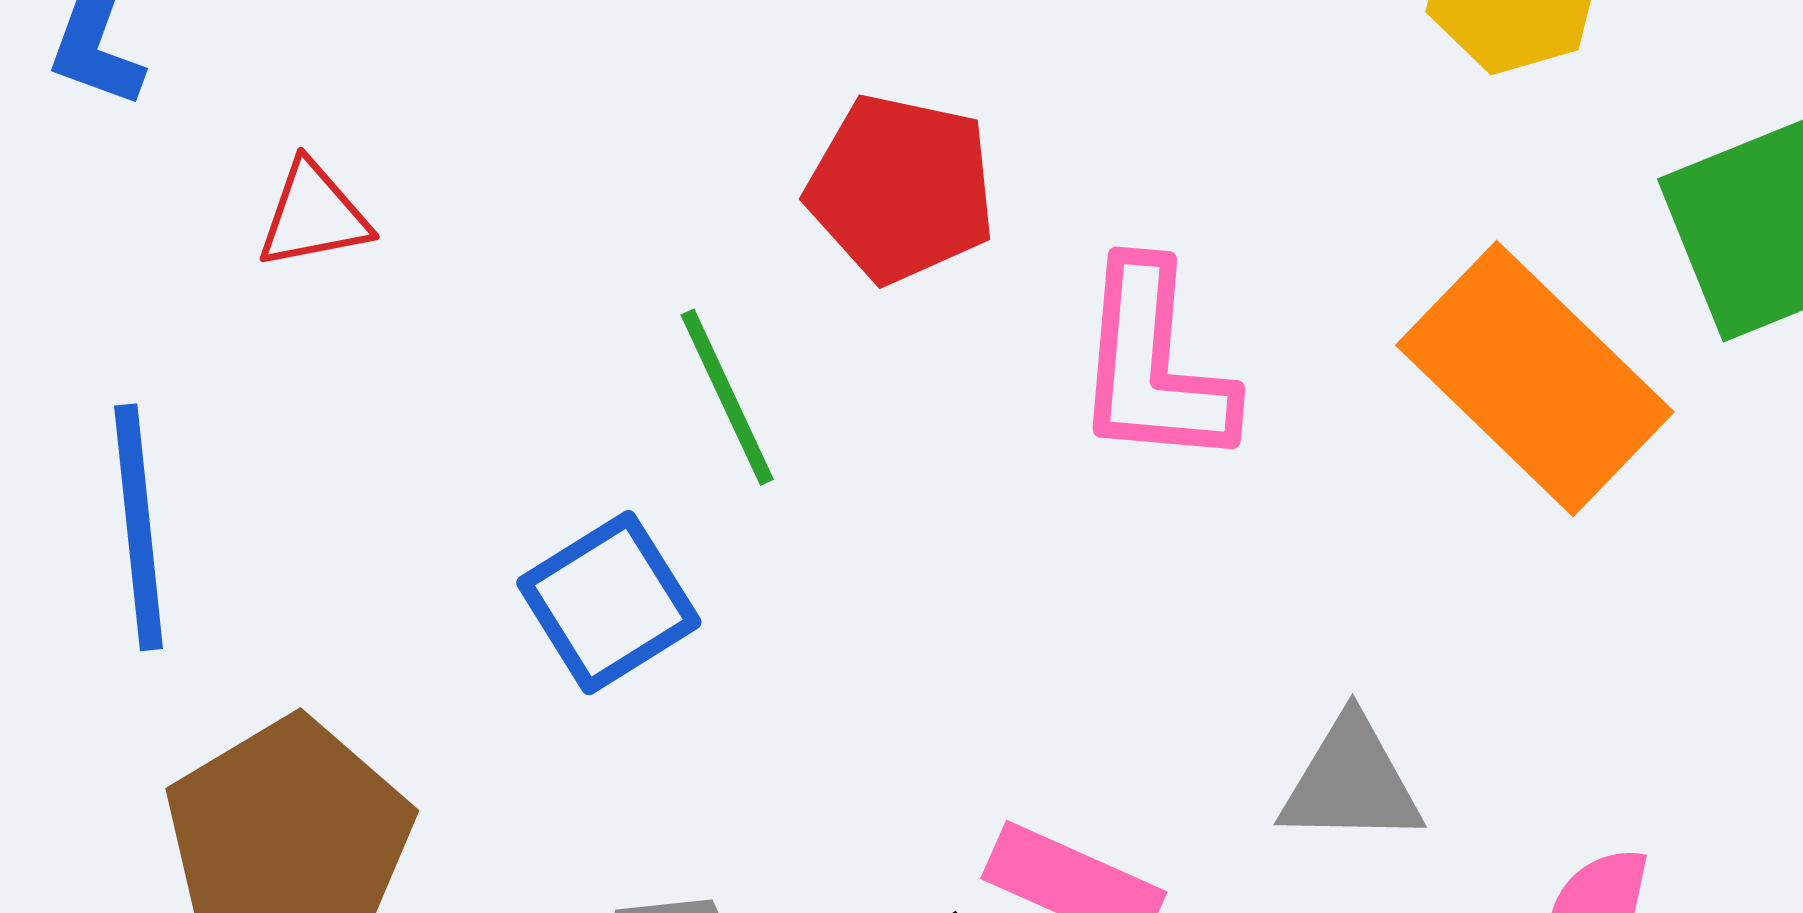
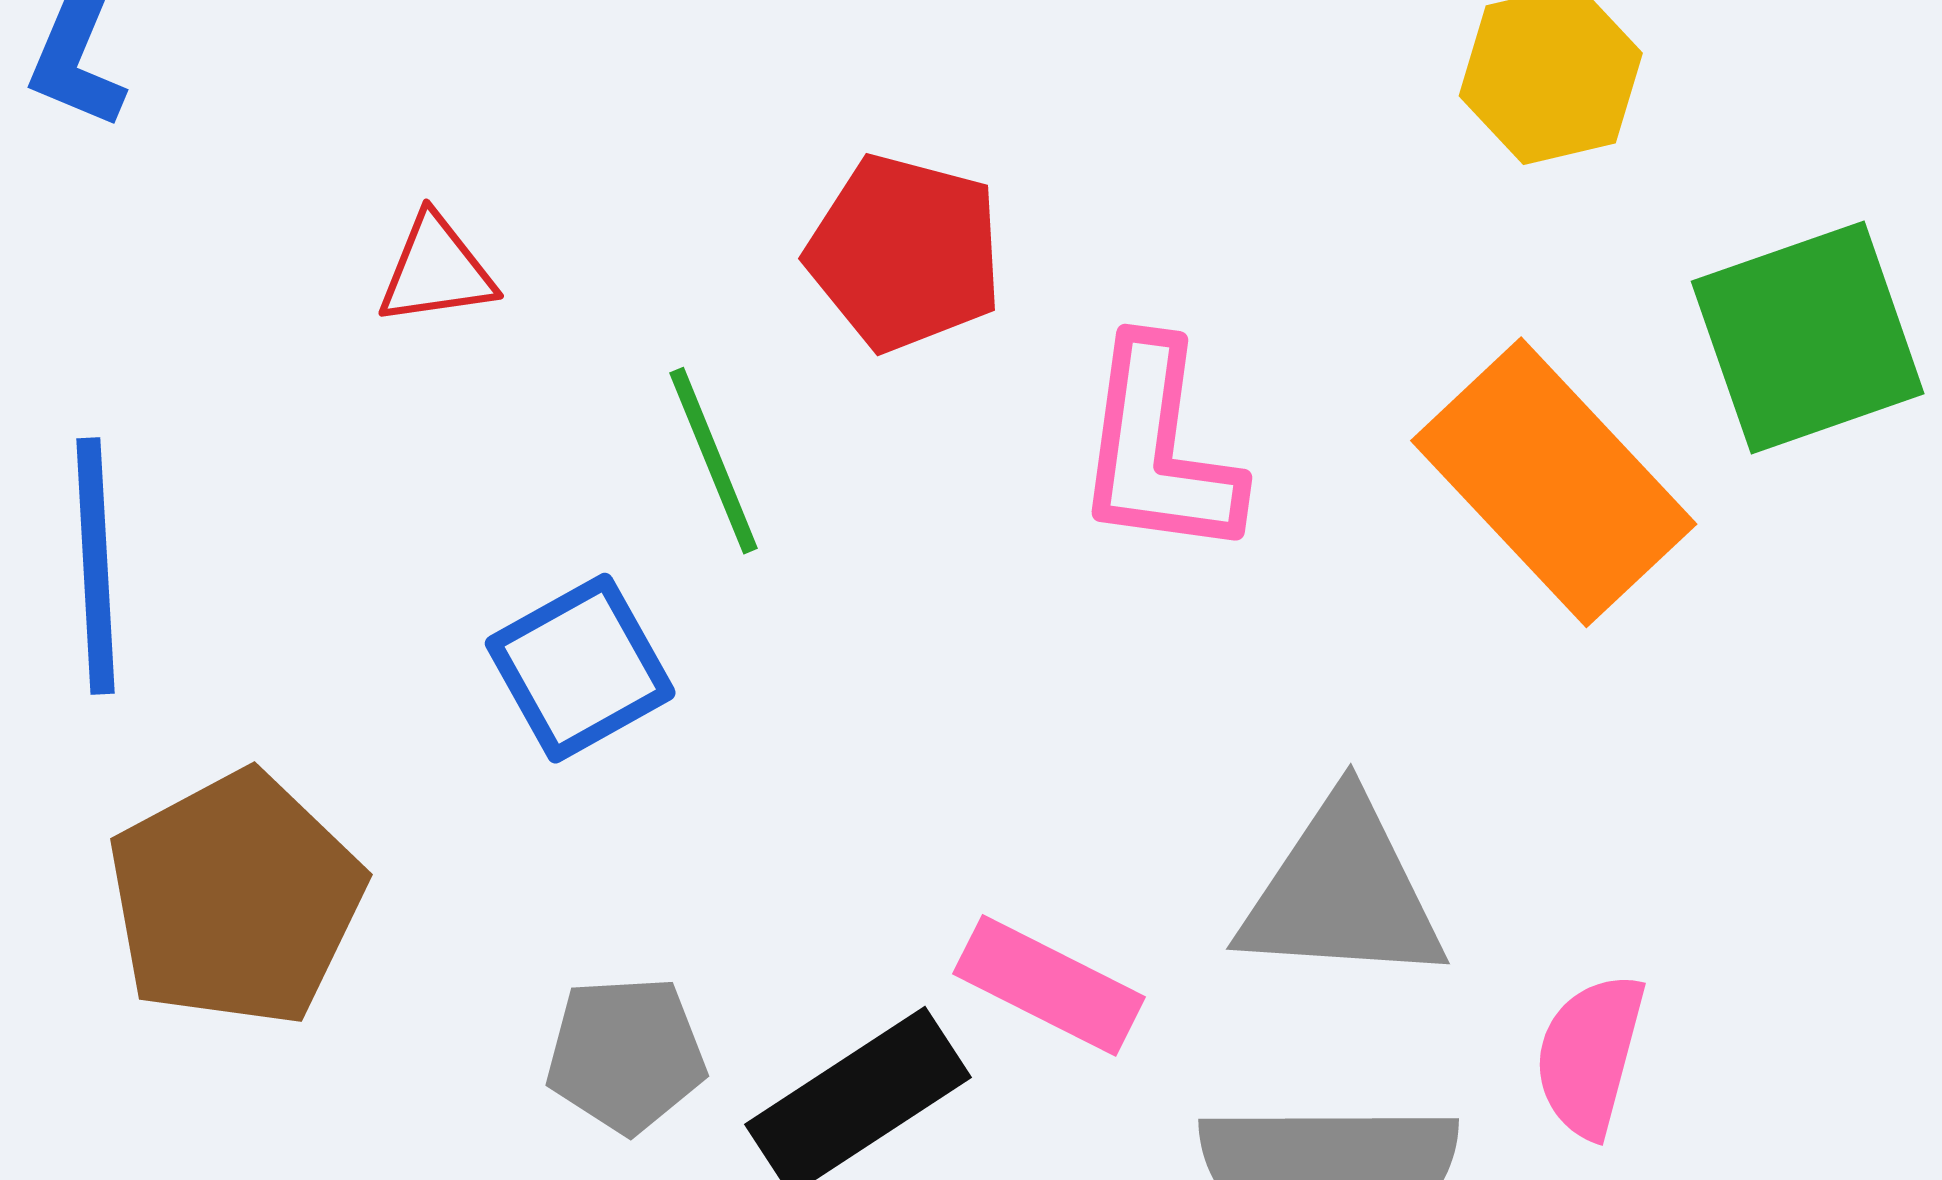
red triangle: (313, 215) -> (436, 270), moved
gray triangle: (1351, 782) -> (1342, 892), size x1.4

